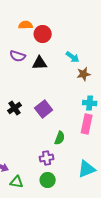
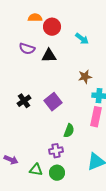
cyan arrow: (73, 57) -> (82, 39), moved
brown star: (84, 74) -> (85, 77), moved
green triangle: (17, 182) -> (36, 170), moved

